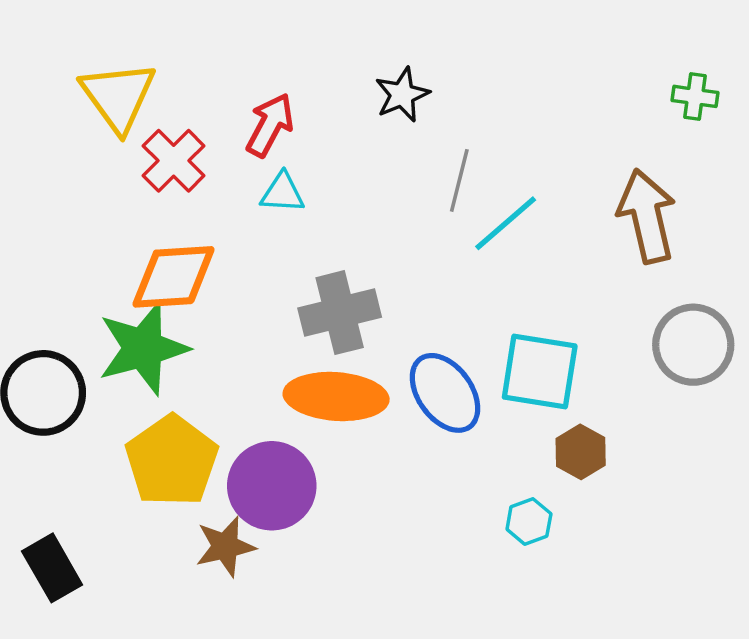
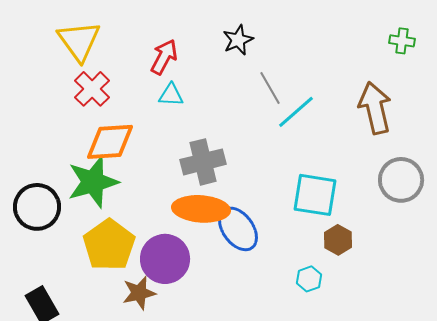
red cross: (174, 161) -> (92, 89), moved
gray line: (459, 180) -> (270, 88), turned -44
blue ellipse: (445, 393) -> (238, 229), moved

